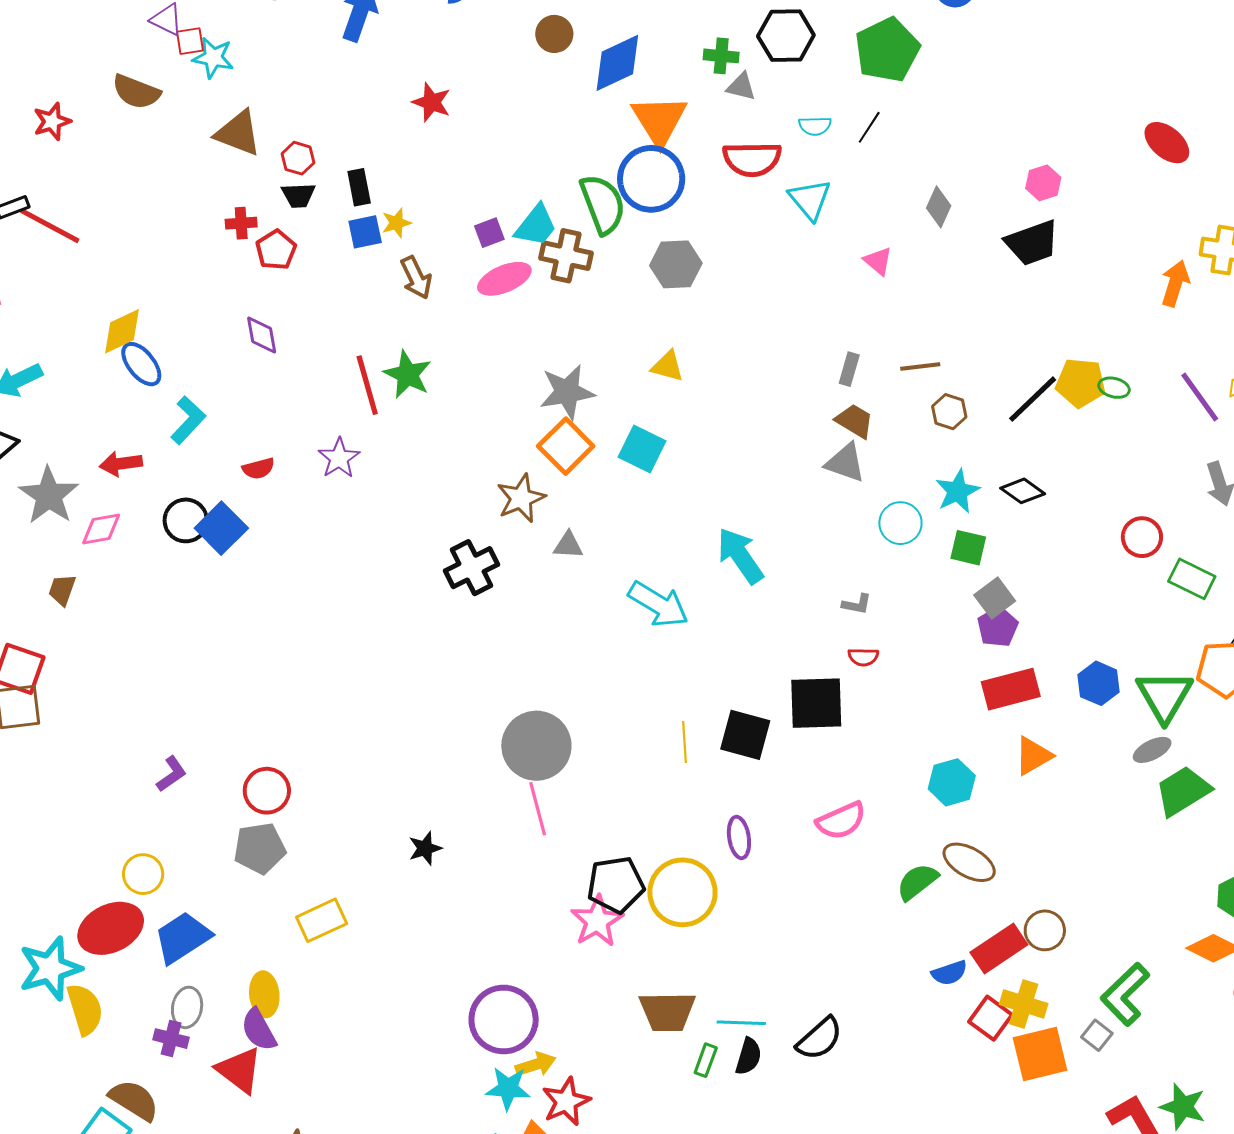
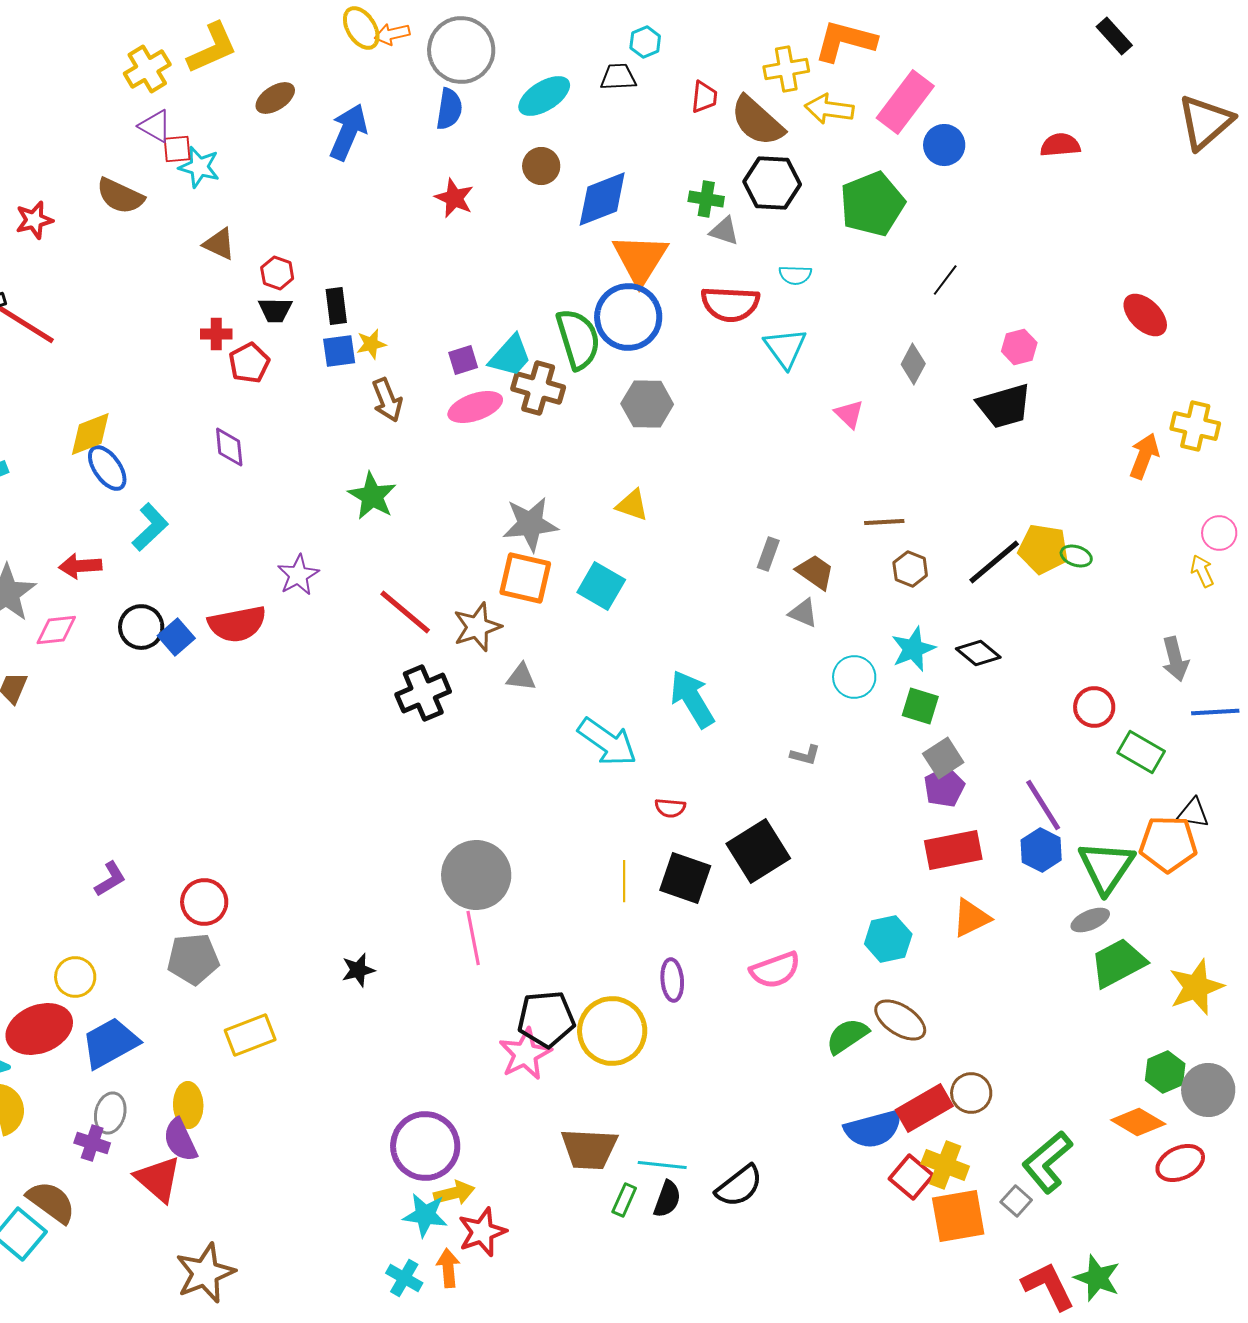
red star: (432, 102) -> (454, 198), moved
black line: (869, 127) -> (945, 280), moved
brown triangle: (238, 133) -> (219, 244), size x0.7
gray rectangle: (849, 369) -> (768, 554), moved
red line: (367, 385) -> (405, 612), moved, turned -38
purple line: (1200, 397) -> (1043, 805), moved
orange square: (566, 446) -> (525, 578), turned -36
gray triangle: (845, 463) -> (803, 613), size x0.7
red semicircle: (258, 469) -> (237, 624), moved, size x1.8
blue square: (221, 528) -> (176, 637), size x0.7
red semicircle: (863, 657) -> (670, 808), moved
black square: (816, 703) -> (758, 851), turned -34
blue semicircle: (949, 973) -> (873, 1129), size x1.6

